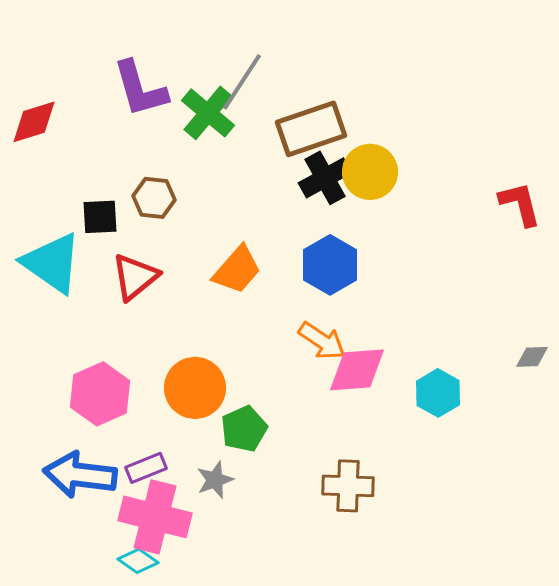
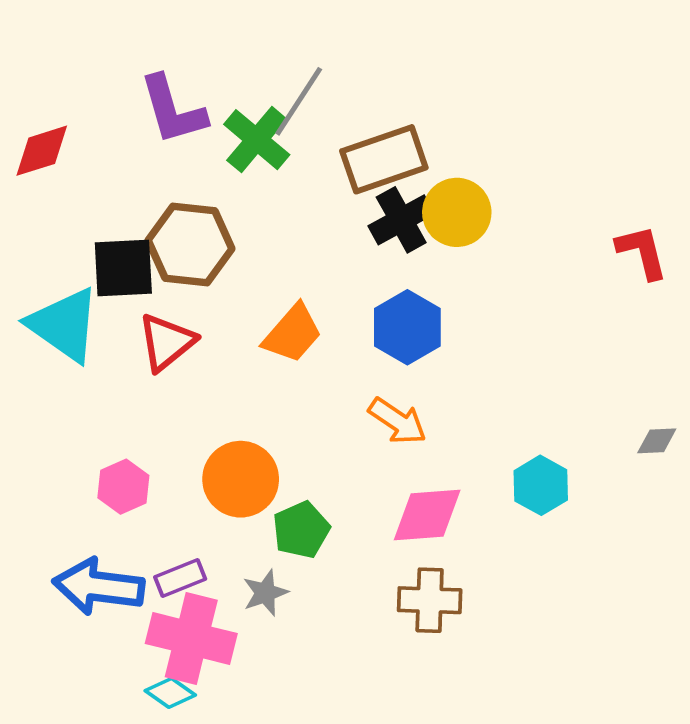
brown hexagon: (154, 198) -> (190, 245), size x1.6
black square: (100, 217) -> (123, 268), size x1.4
pink diamond: (357, 370) -> (427, 515), moved
pink hexagon: (100, 394) -> (123, 487), size x0.7

